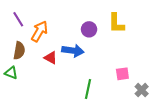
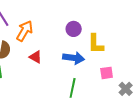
yellow L-shape: (116, 23) -> (96, 44), moved
blue arrow: (73, 51) -> (74, 58), moved

